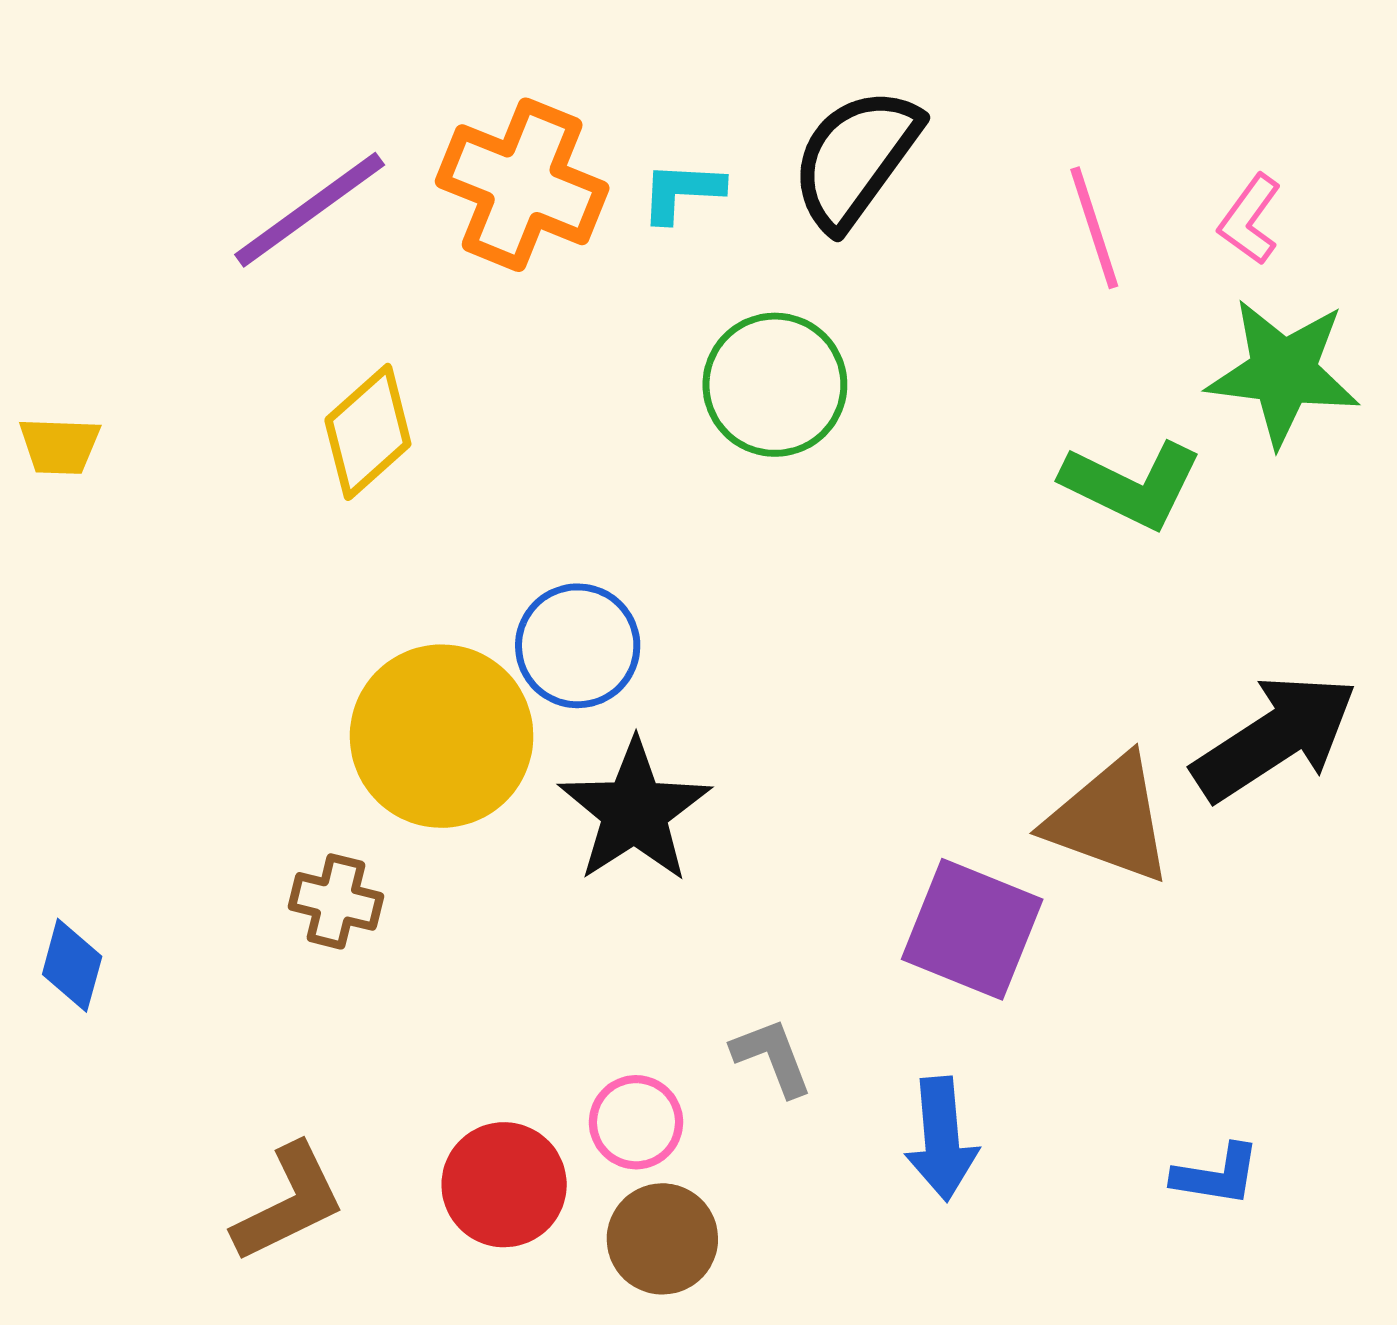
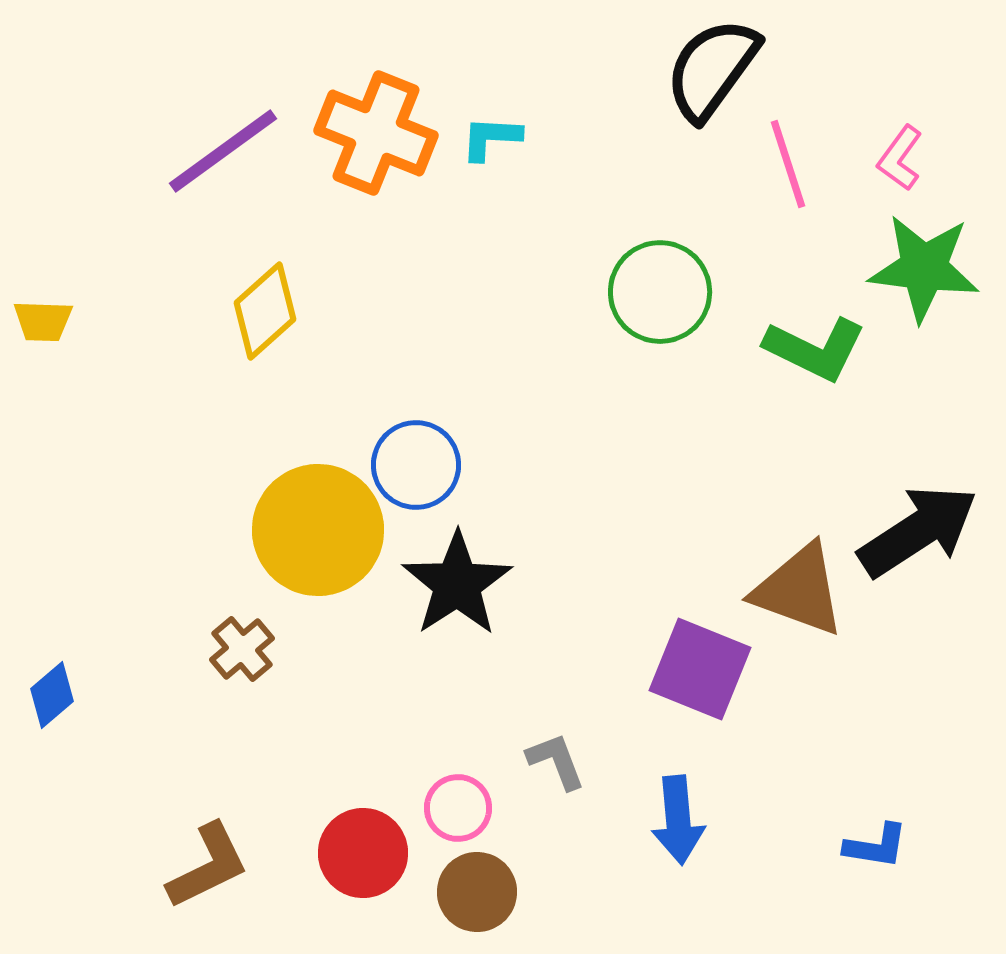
black semicircle: (855, 158) -> (712, 69), moved
green circle: (775, 385) -> (660, 292), moved
brown cross: (336, 901) -> (242, 649), turned 36
blue diamond: (72, 965) -> (52, 695), turned 34

